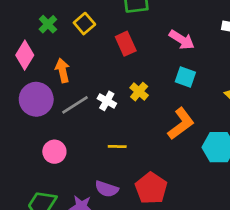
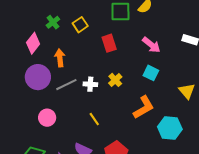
white cross: (107, 101) -> (90, 84), turned -32
yellow line: (117, 147) -> (94, 119), turned 48

